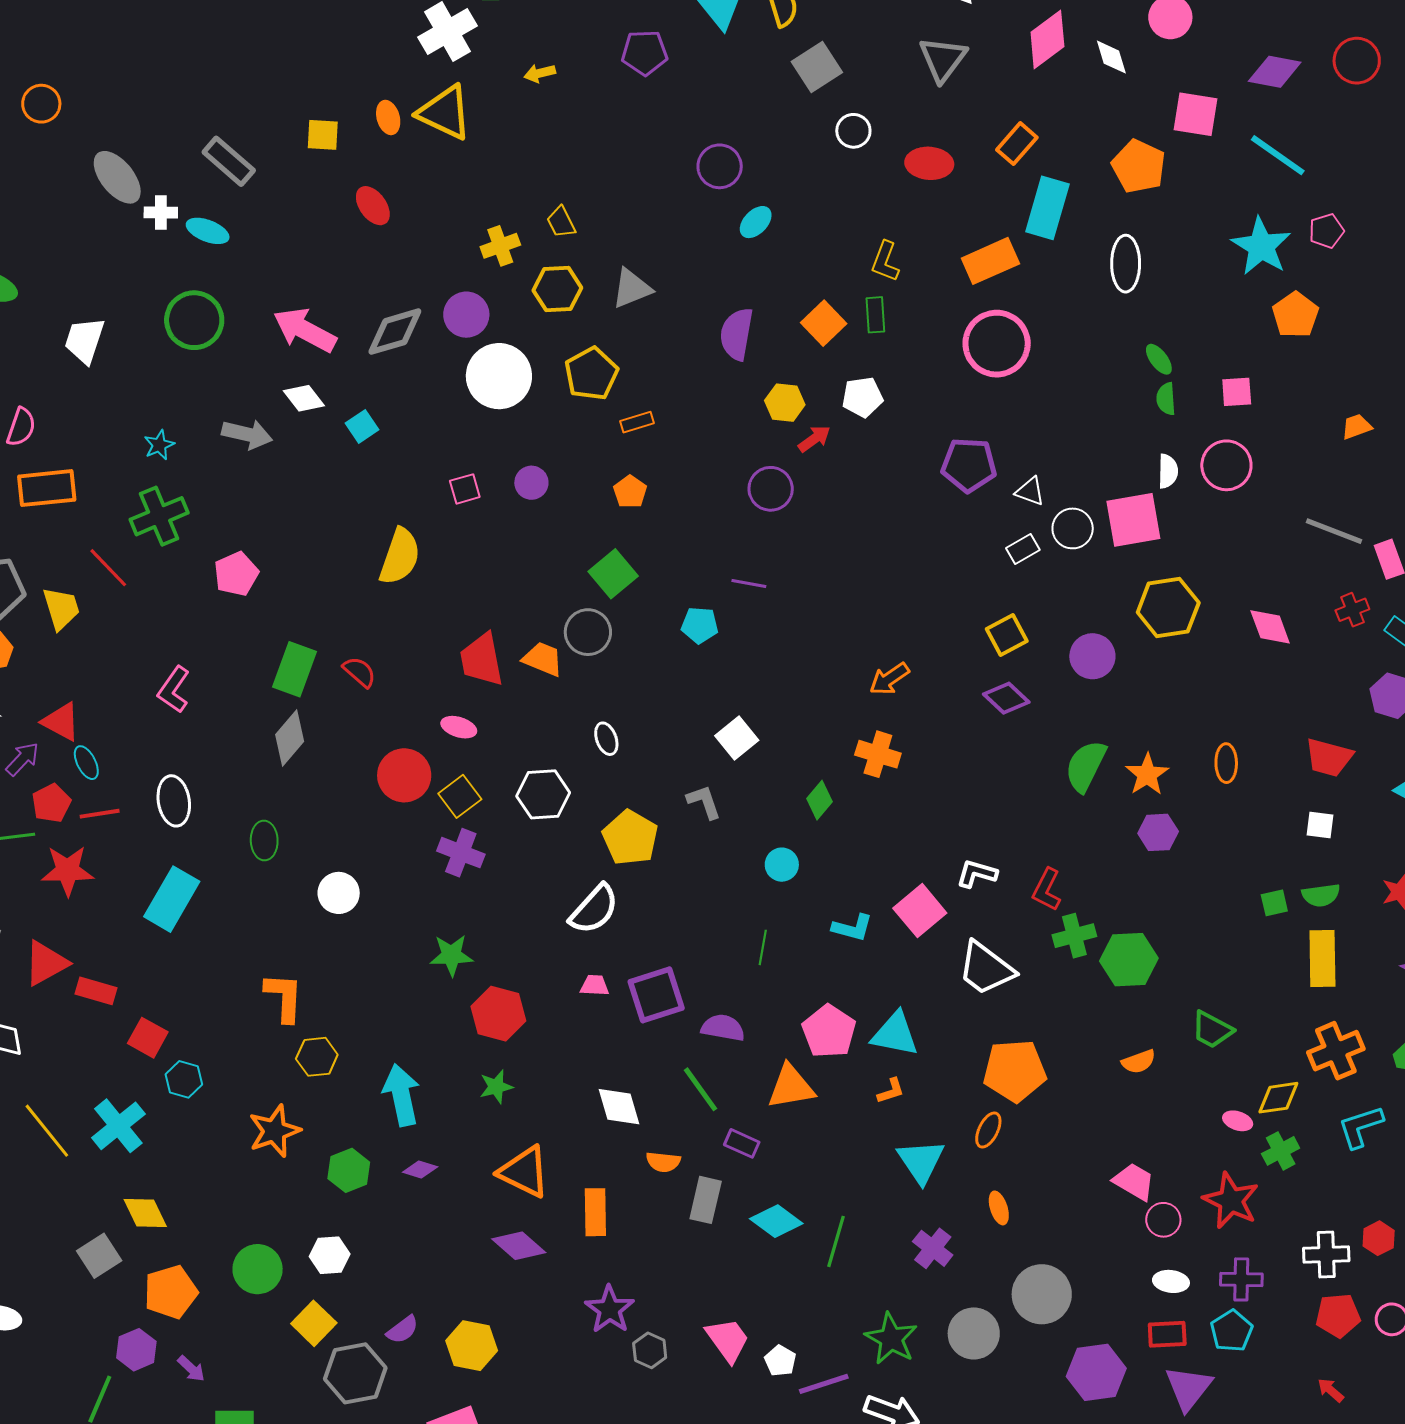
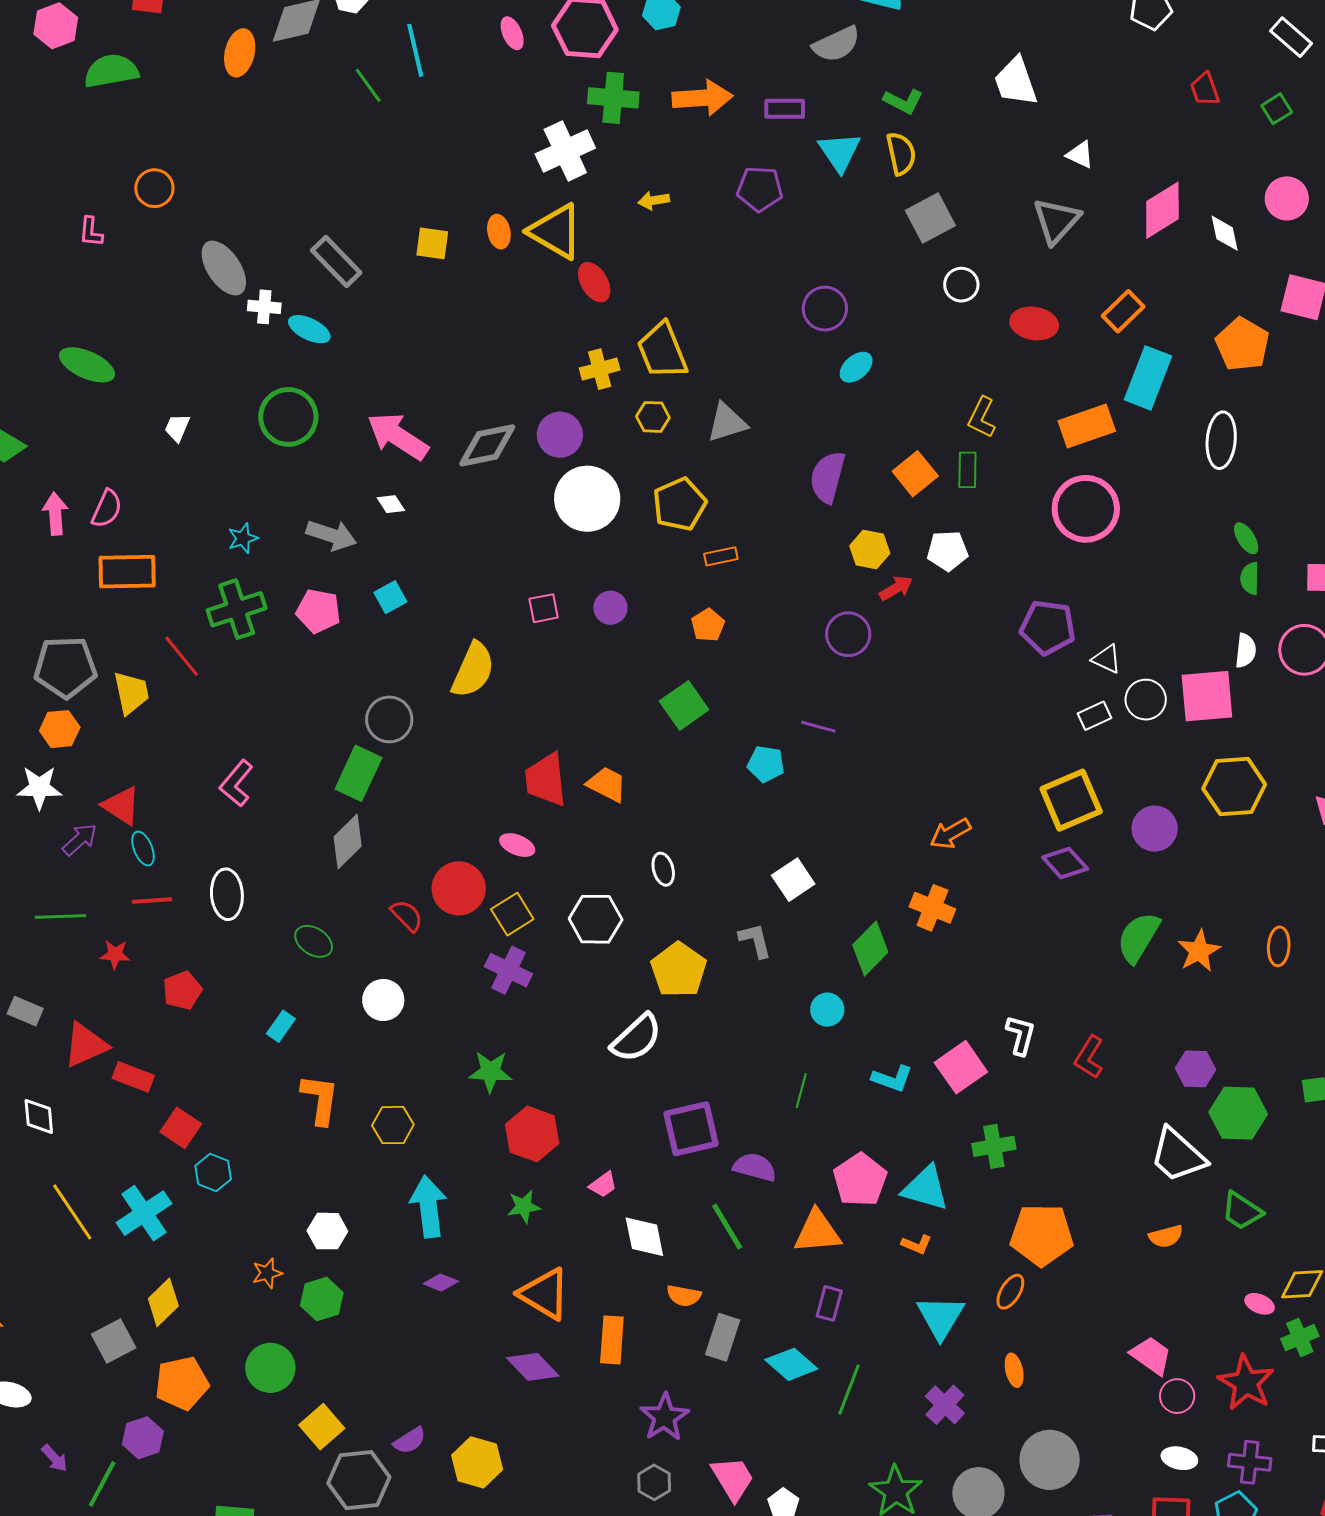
red ellipse: (373, 206) -> (594, 282), moved
yellow trapezoid: (561, 222) -> (662, 351), size x1.8
yellow hexagon: (557, 289) -> (653, 417), size x0.7
white trapezoid: (84, 340) -> (177, 428), size x0.6
white diamond: (304, 398) -> (391, 504), size x0.7
cyan square: (362, 426) -> (390, 597), moved
pink pentagon: (236, 574) -> (318, 611), moved, turned 30
gray circle: (588, 632) -> (389, 719), moved
yellow square: (1007, 635) -> (1071, 800), size x1.5
red semicircle: (359, 672) -> (407, 916), moved
green diamond: (819, 800) -> (870, 949), size x1.4
red pentagon: (51, 803) -> (182, 990), moved
purple hexagon: (1158, 832) -> (1196, 1069), moved
green ellipse: (264, 840) -> (314, 941), turned -60
red star: (68, 871) -> (115, 954), size x0.6
white L-shape: (977, 874) -> (1021, 1035), turned 84
cyan rectangle: (172, 899) -> (281, 1026), moved, size x0.5
green cross: (1074, 936) -> (994, 1146), moved
green hexagon: (1129, 960) -> (1238, 1113), moved
white trapezoid: (986, 968) -> (1178, 1155), moved
pink trapezoid: (595, 985) -> (603, 1185), moved, turned 136
yellow hexagon: (317, 1057) -> (393, 1125), moved
orange L-shape: (891, 1091) -> (917, 1244), turned 36
orange star: (274, 1131) -> (267, 1273), moved, size x0.6
purple rectangle: (742, 1143) -> (829, 1303), moved, turned 76
green hexagon: (349, 1170) -> (322, 1299), moved
yellow diamond: (145, 1213) -> (163, 1302), turned 66
white hexagon: (330, 1255) -> (327, 1231), moved
purple star: (610, 1309) -> (664, 1417), moved
purple arrow: (191, 1369) -> (55, 1458), moved

